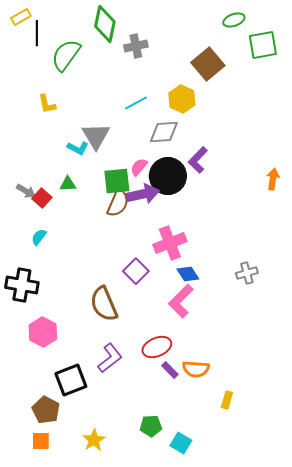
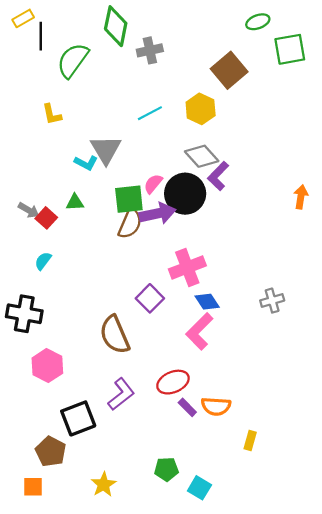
gray diamond: (164, 132) -> (202, 156), moved, turned 52
orange square: (41, 441) -> (33, 487), moved

